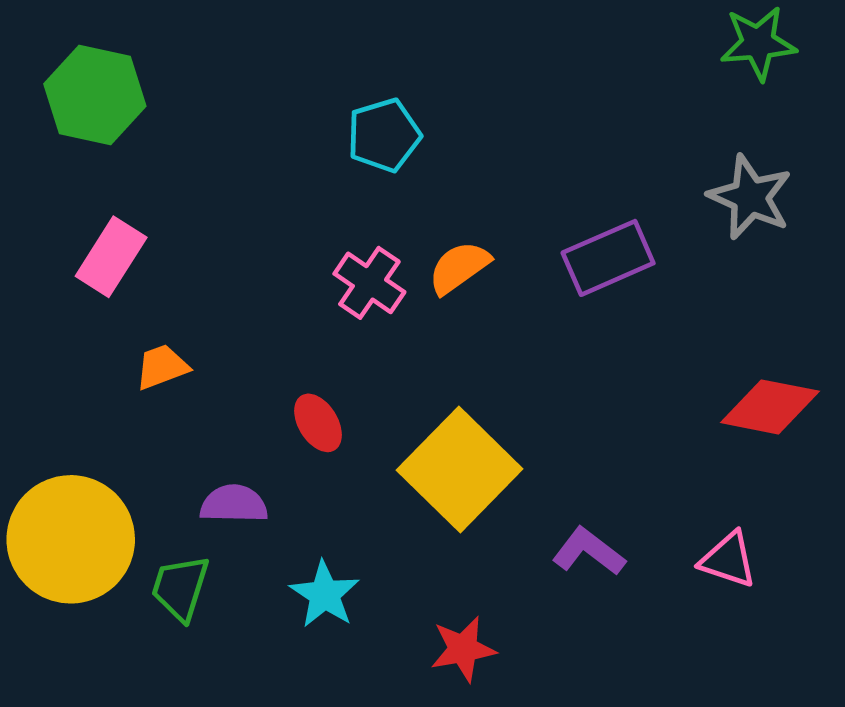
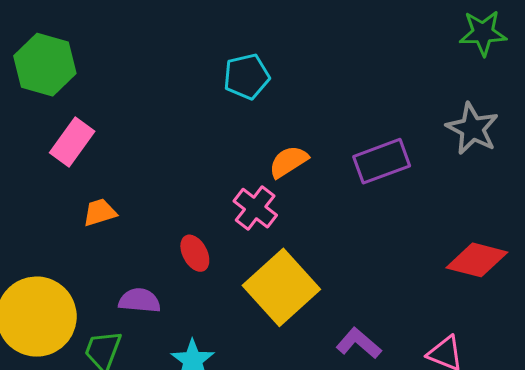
green hexagon: (95, 95) -> (45, 65), moved
pink cross: (369, 283) -> (255, 208), moved

